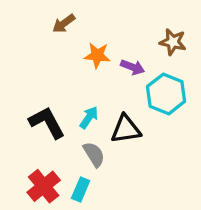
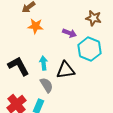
orange star: (97, 55) -> (35, 26), moved
cyan arrow: (89, 117) -> (43, 63), turned -40

